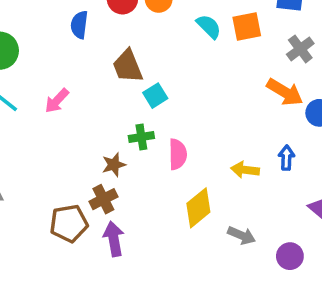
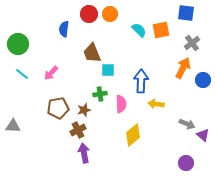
orange arrow: (285, 92) -> (183, 68), turned -95
cyan square: (155, 96) -> (108, 70), turned 32
blue arrow: (286, 158) -> (141, 81), moved, size x1.6
yellow arrow: (245, 170) -> (156, 104), moved
brown pentagon: (69, 223) -> (58, 108), moved
gray arrow: (242, 235) -> (187, 124), moved

